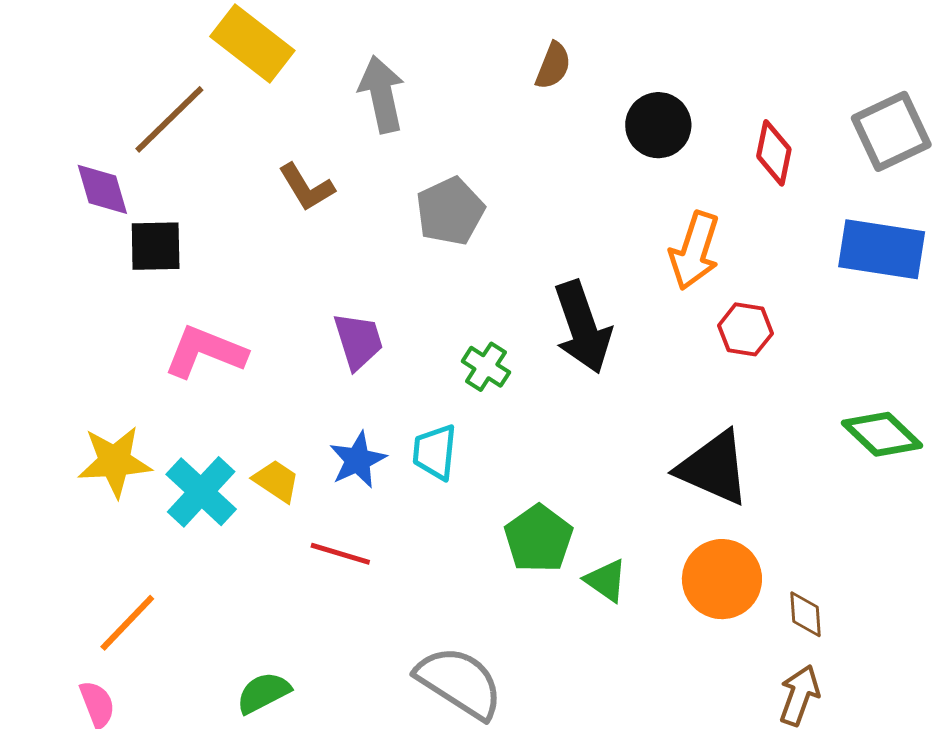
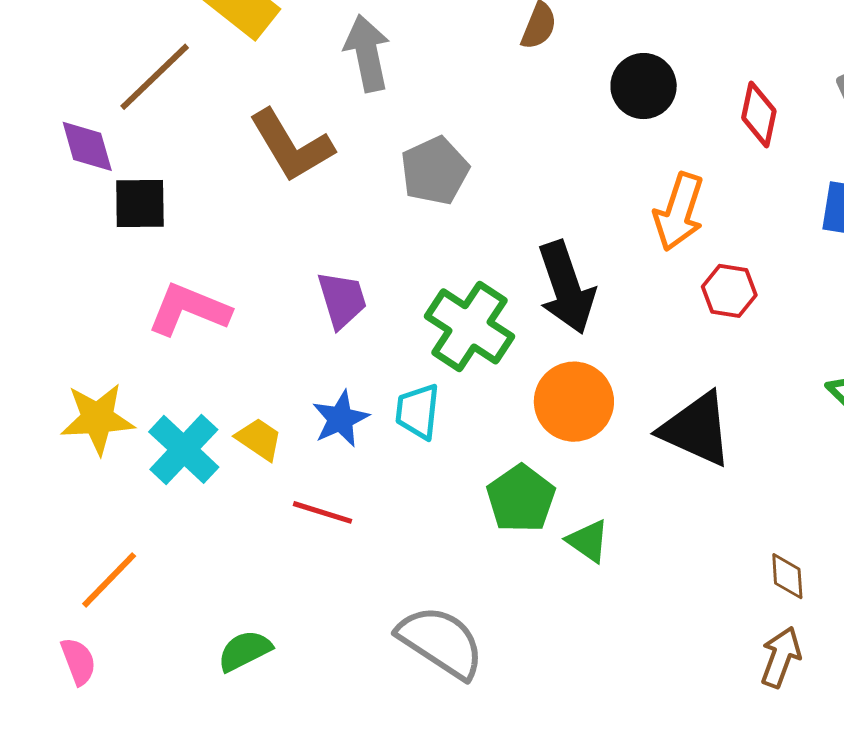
brown L-shape: (306, 187) -> (291, 146), size x1.5
green cross: (486, 367) -> (469, 326), size x1.8
orange circle: (722, 579) -> (574, 402), moved

